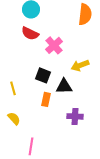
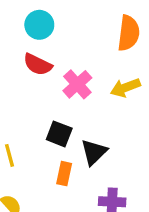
yellow arrow: (80, 65) -> (125, 88), moved
black triangle: (64, 86) -> (94, 152), turned -42

